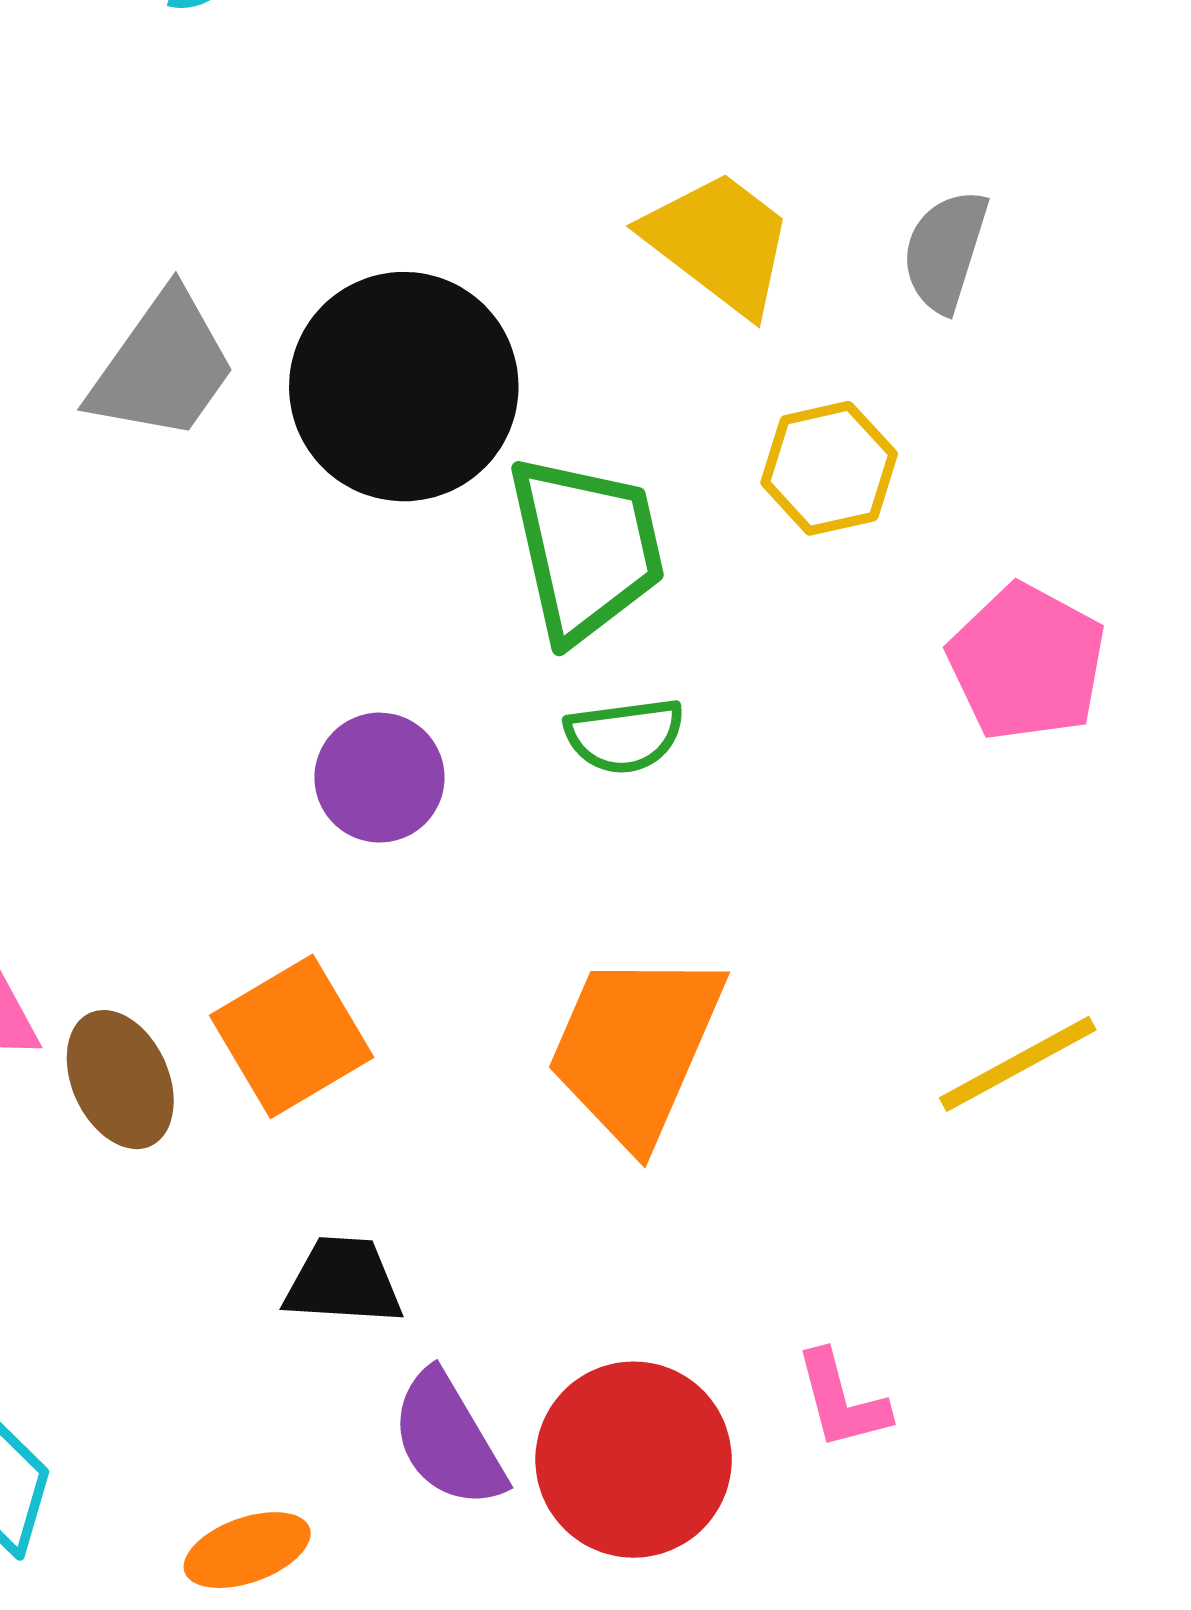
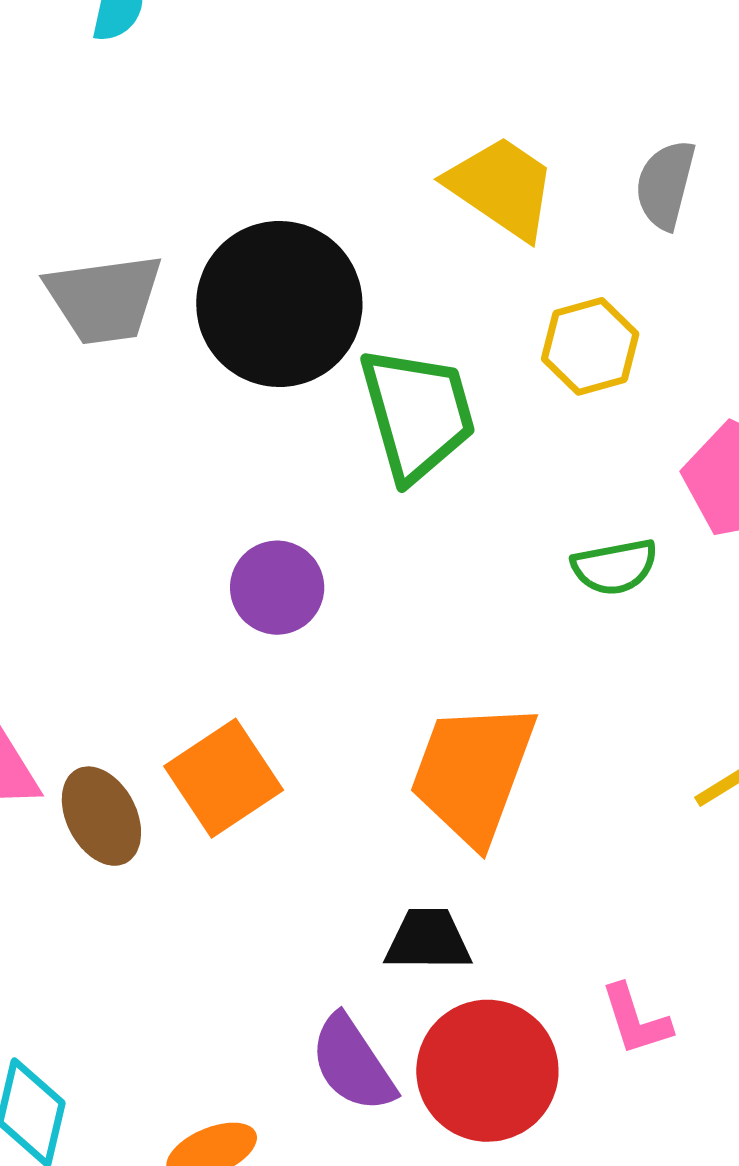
gray trapezoid: (163, 366) -> (104, 299), turned 50
green semicircle: (624, 736) -> (615, 567), moved
black trapezoid: (343, 1281) -> (428, 940), moved

